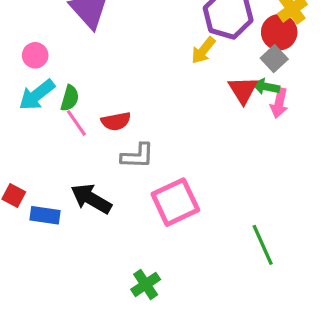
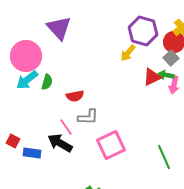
pink circle: (35, 55) -> (26, 56), size x2.0
red triangle: (243, 90) -> (152, 77), turned 36
pink line: (76, 123) -> (66, 127), moved
green line: (263, 245) -> (164, 157), moved

